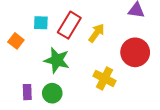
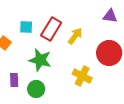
purple rectangle: (27, 92) -> (14, 80), moved

